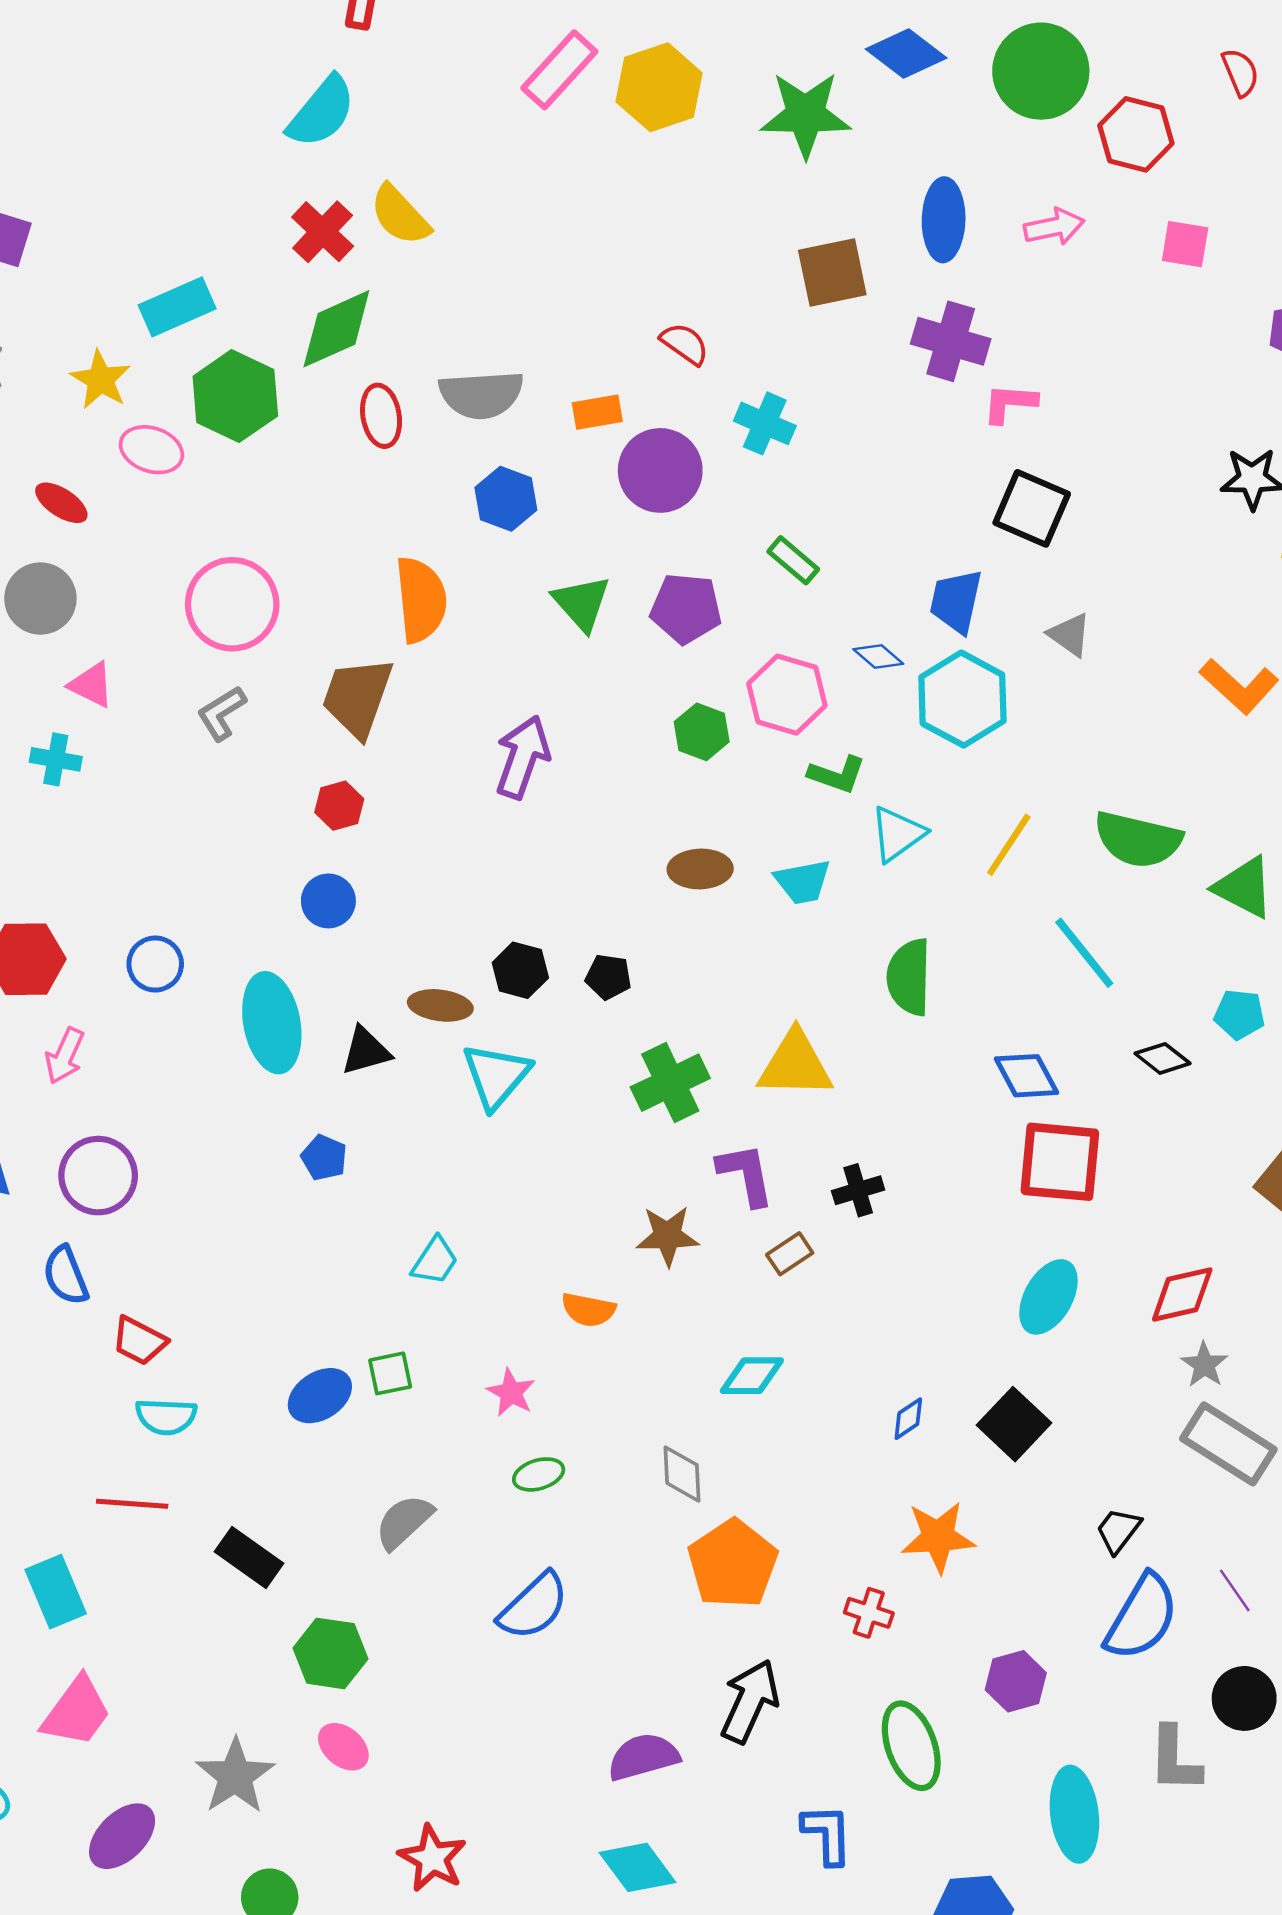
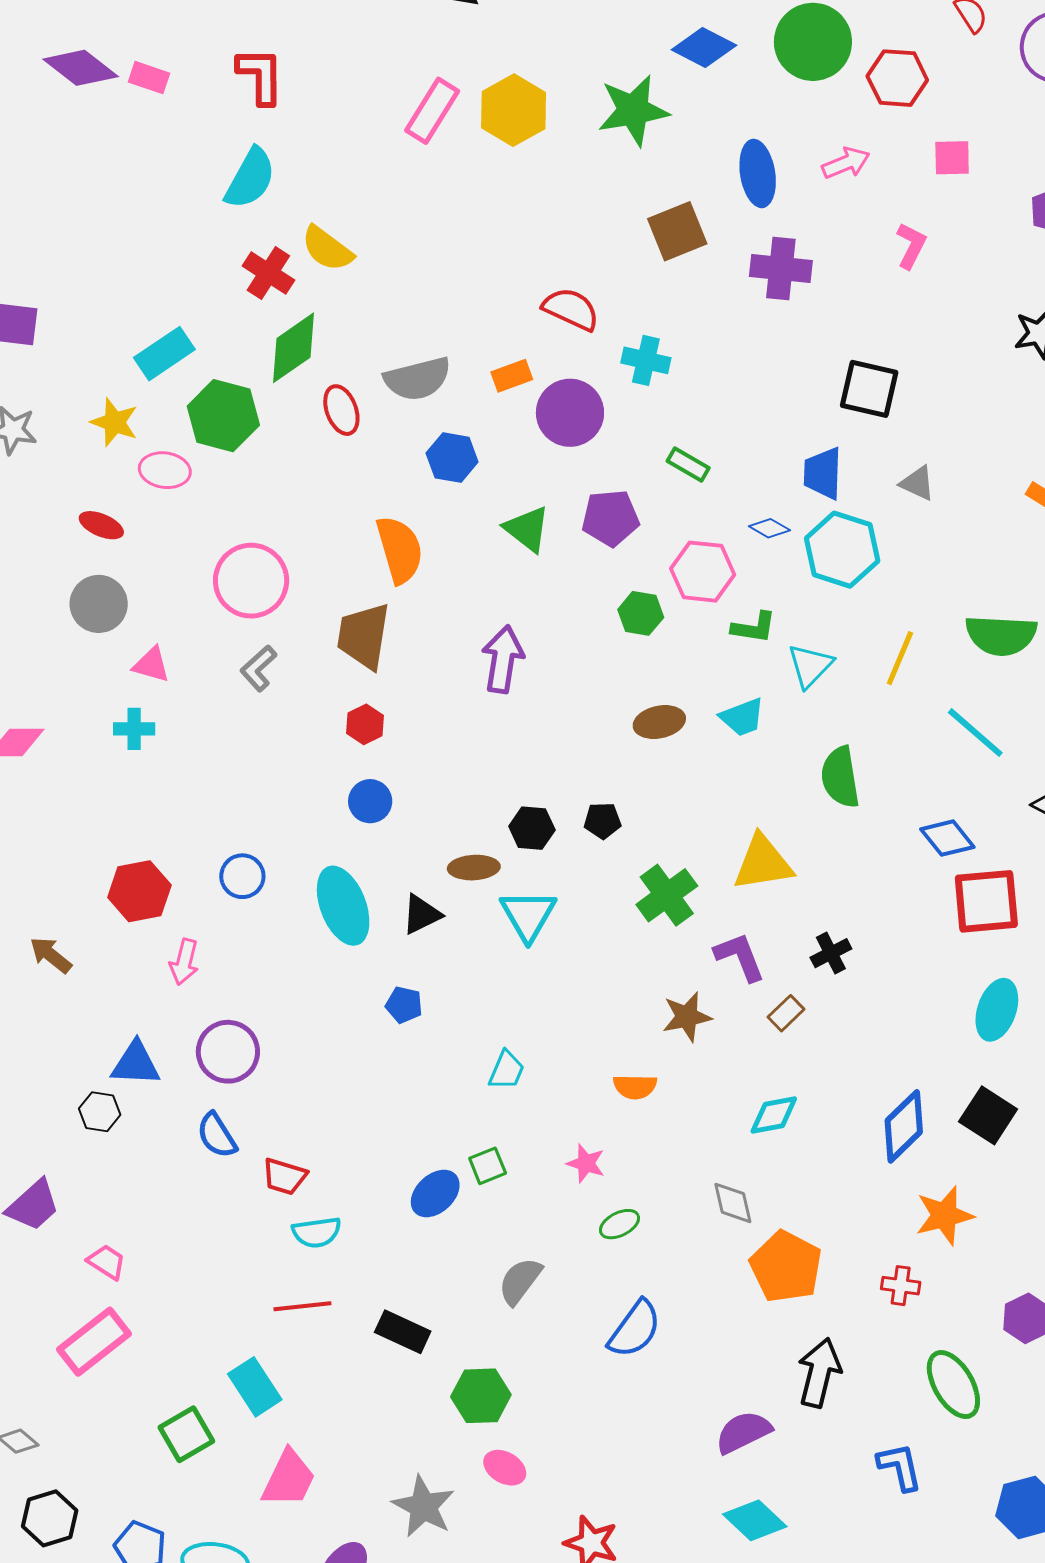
red semicircle: (685, 344) -> (571, 309), size x1.4
pink L-shape: (1010, 403) -> (911, 246), moved, turned 123
blue diamond: (908, 1419) -> (904, 1126), size x2.0

